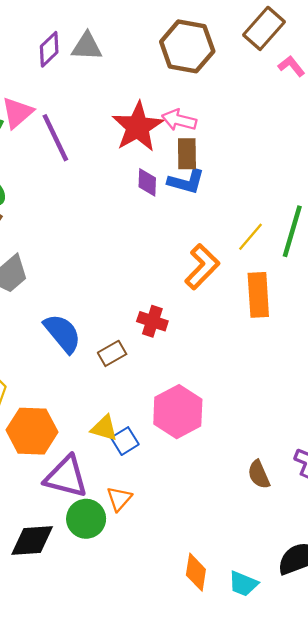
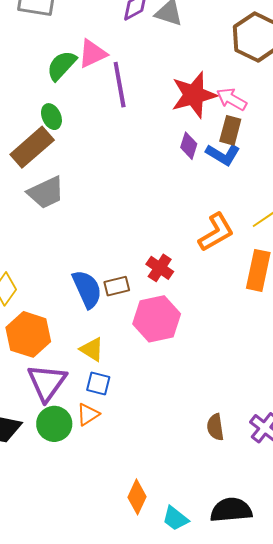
blue semicircle: (62, 333) -> (87, 289), moved
pink hexagon: (178, 412) -> (157, 319), moved
blue square: (125, 441) -> (98, 384), moved, turned 30
purple triangle: (66, 477) -> (47, 382), turned 36

